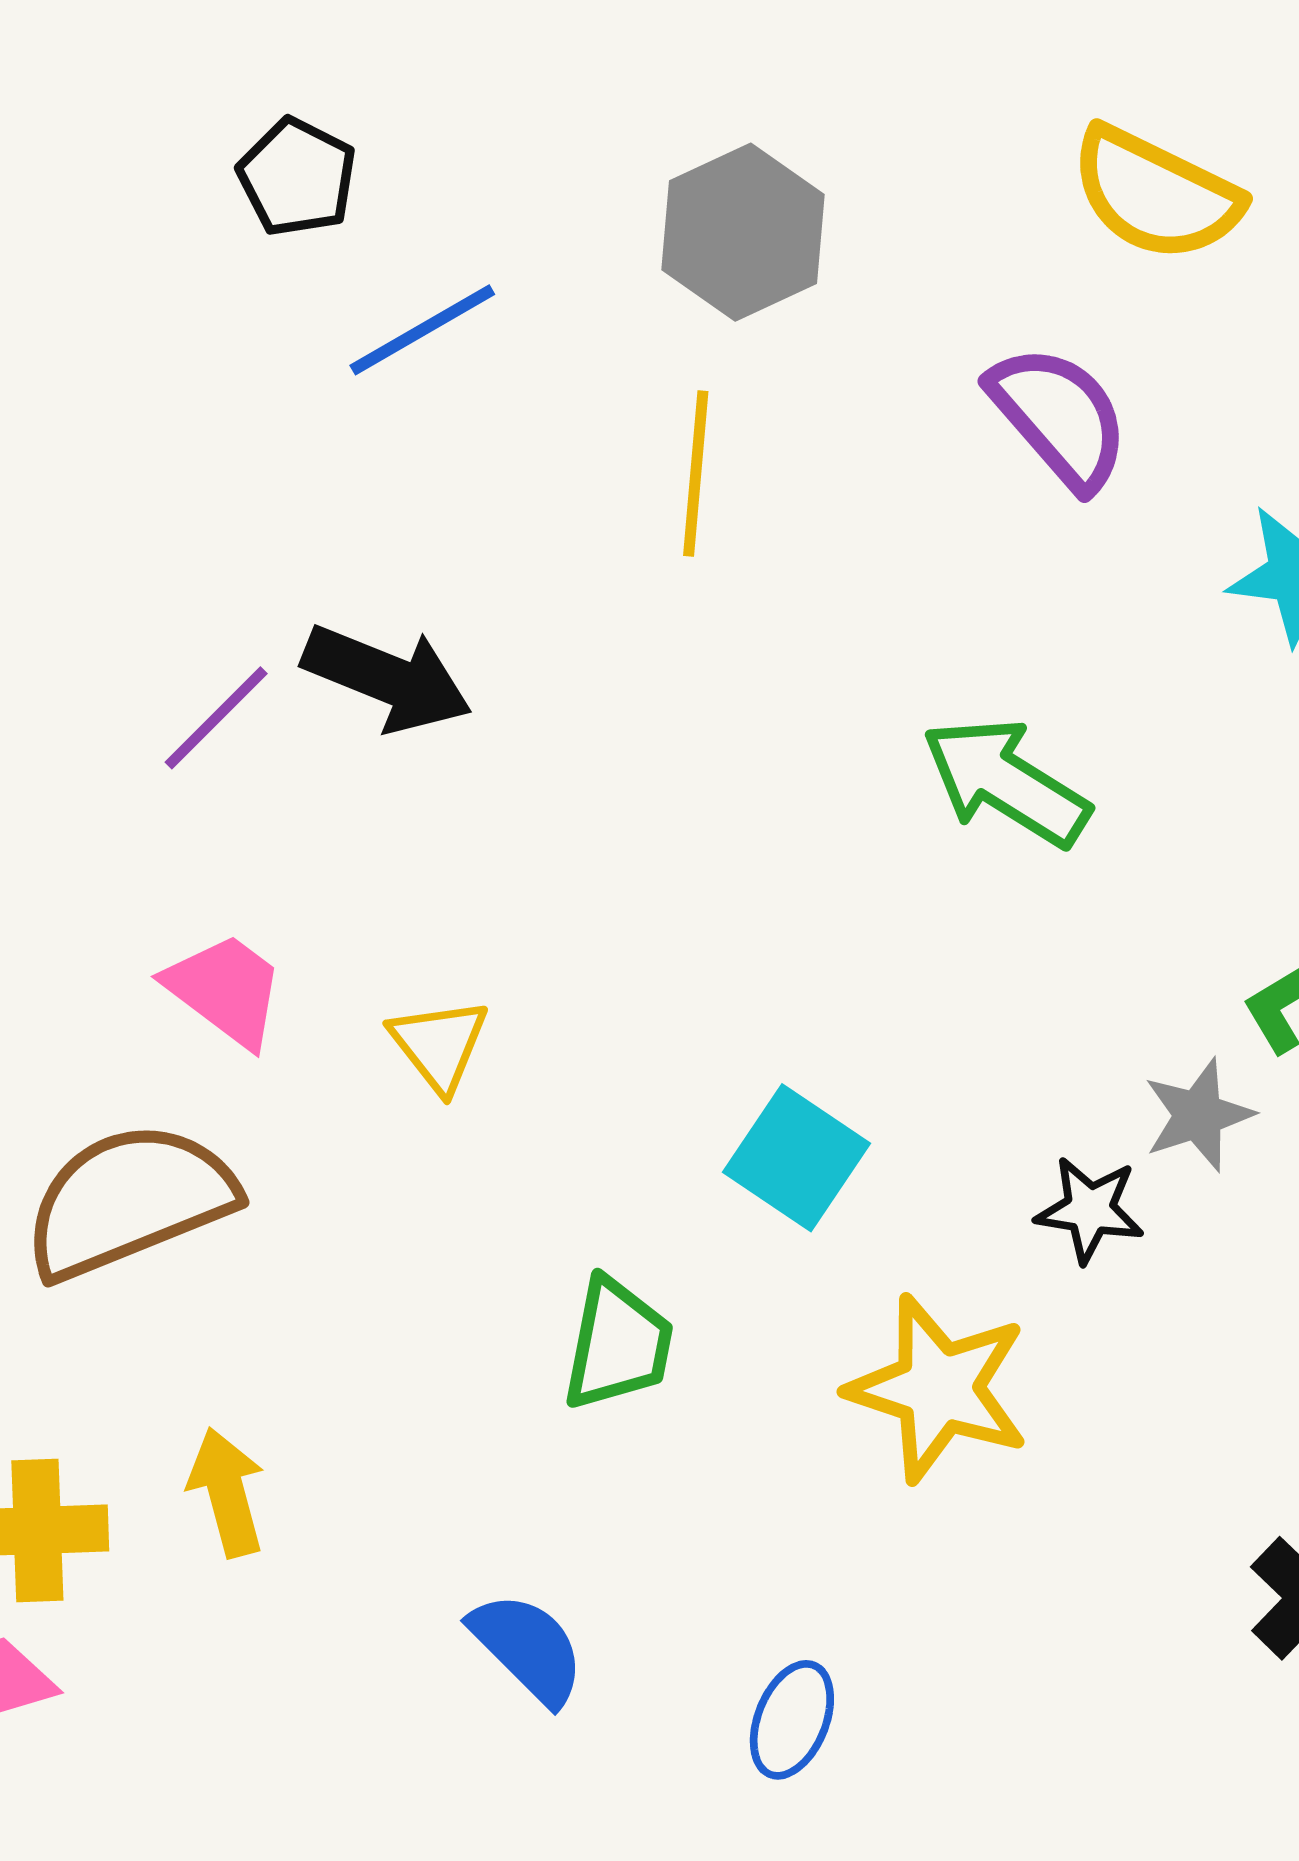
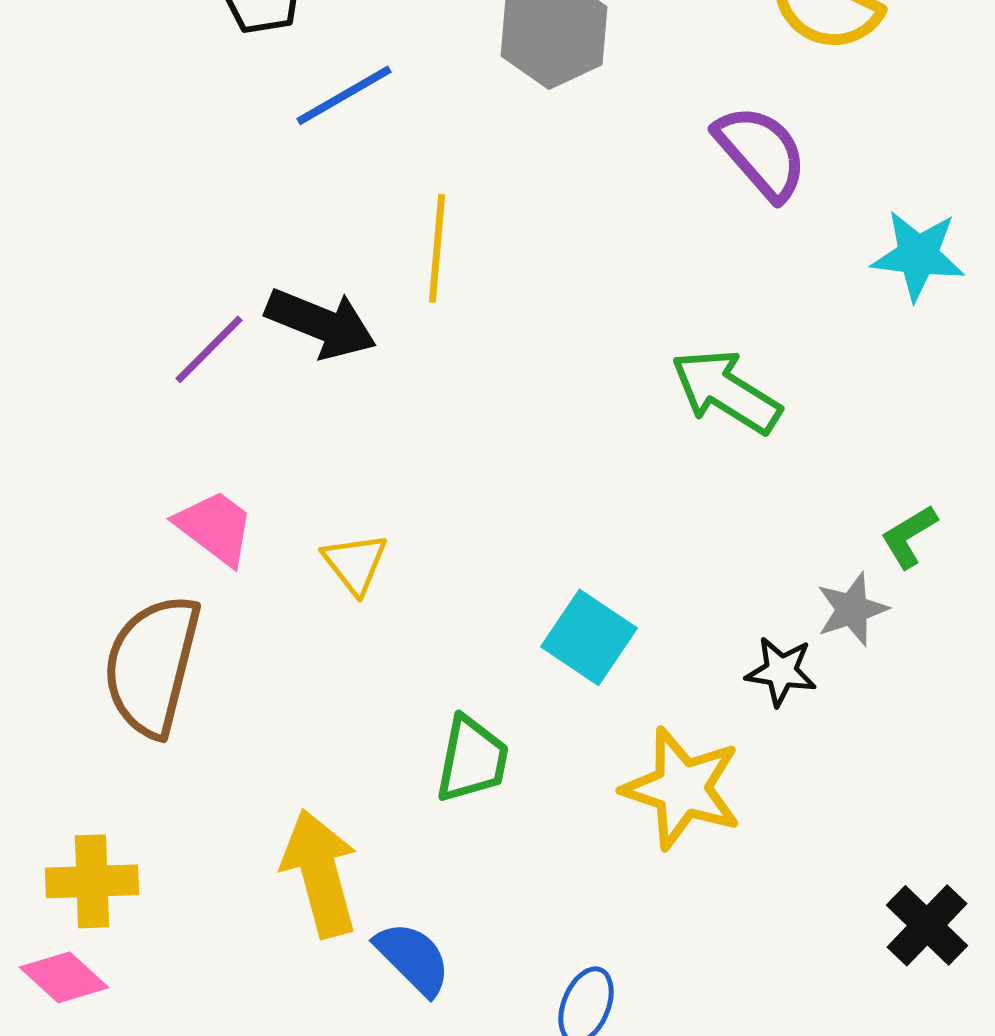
yellow line: (696, 473) -> (437, 248), moved
brown semicircle: (129, 1201) -> (152, 665), turned -54
yellow arrow: (227, 1492) -> (320, 873), moved, size x1.5

